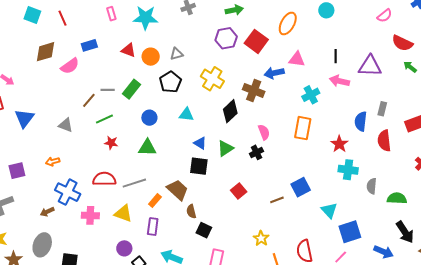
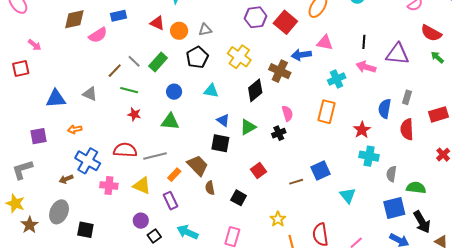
gray line: (108, 90) -> (134, 61), turned 40
blue triangle: (24, 118) -> (56, 99), moved, turned 45
green line: (104, 119) -> (129, 90), turned 36
purple rectangle: (153, 227) -> (170, 201), turned -36
black square: (204, 230) -> (239, 198), moved
blue square: (350, 232) -> (394, 208), moved

